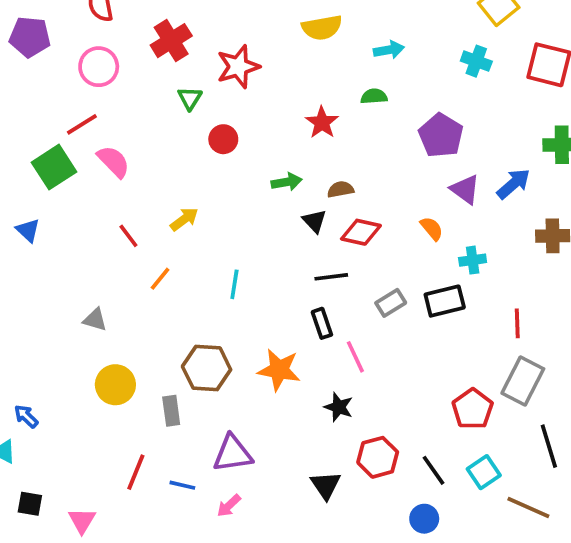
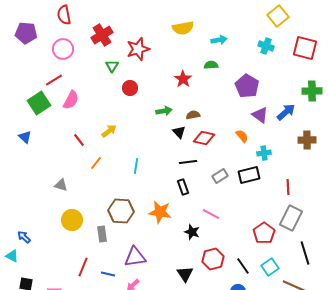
pink semicircle: (114, 162) -> (71, 100), turned 72
pink line: (355, 357) -> (211, 214), moved, turned -36

